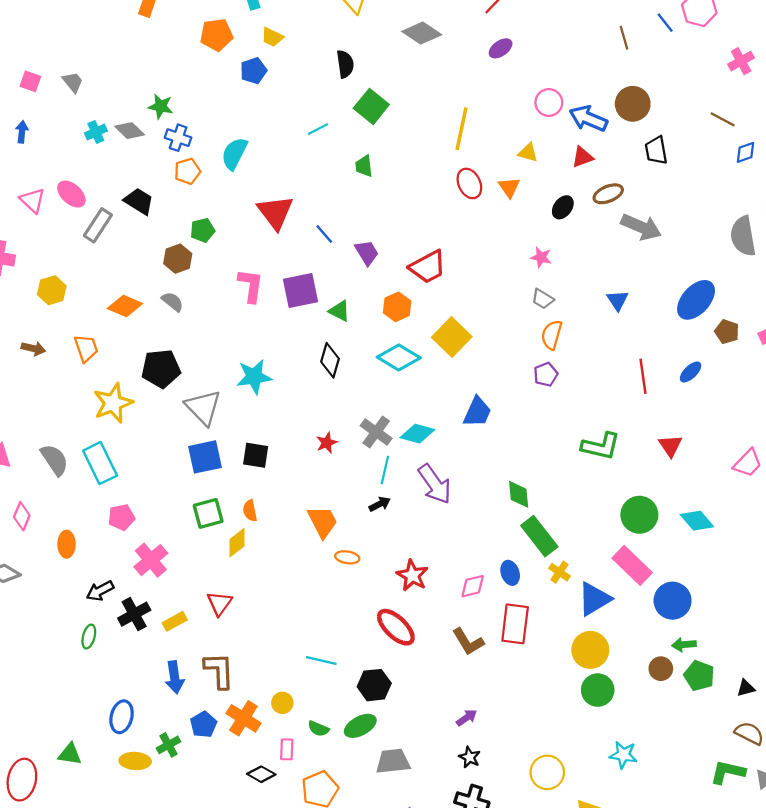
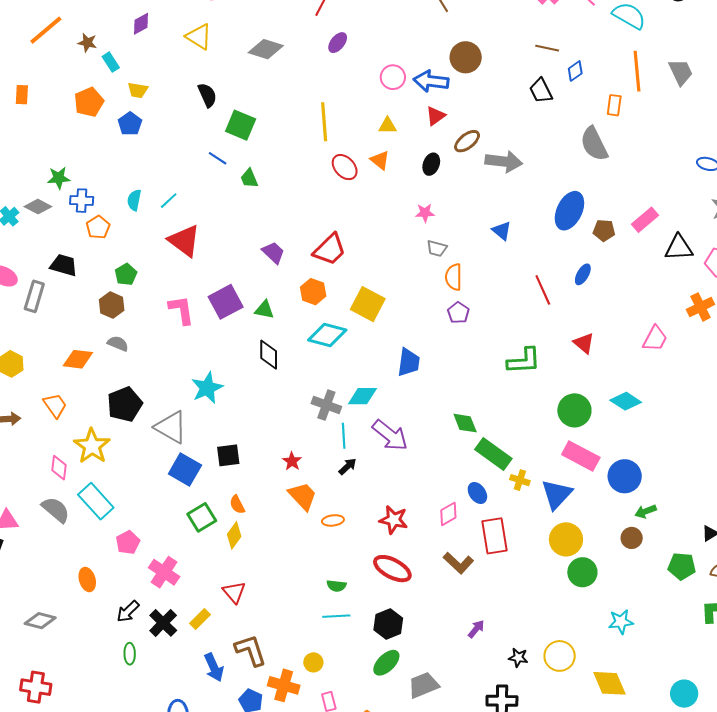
cyan line: (318, 129) -> (169, 201), moved
black trapezoid: (656, 150) -> (541, 91), moved
cyan semicircle: (234, 154) -> (134, 200), size x0.7
blue line: (324, 234) -> (218, 158), moved
red star: (327, 443) -> (292, 461), moved
blue square: (205, 457) -> (185, 469), turned -32
pink diamond: (22, 516) -> (59, 468), moved
green pentagon: (699, 676) -> (682, 566), moved
green semicircle: (318, 729) -> (336, 586), moved
black star: (470, 757) -> (518, 658), moved

